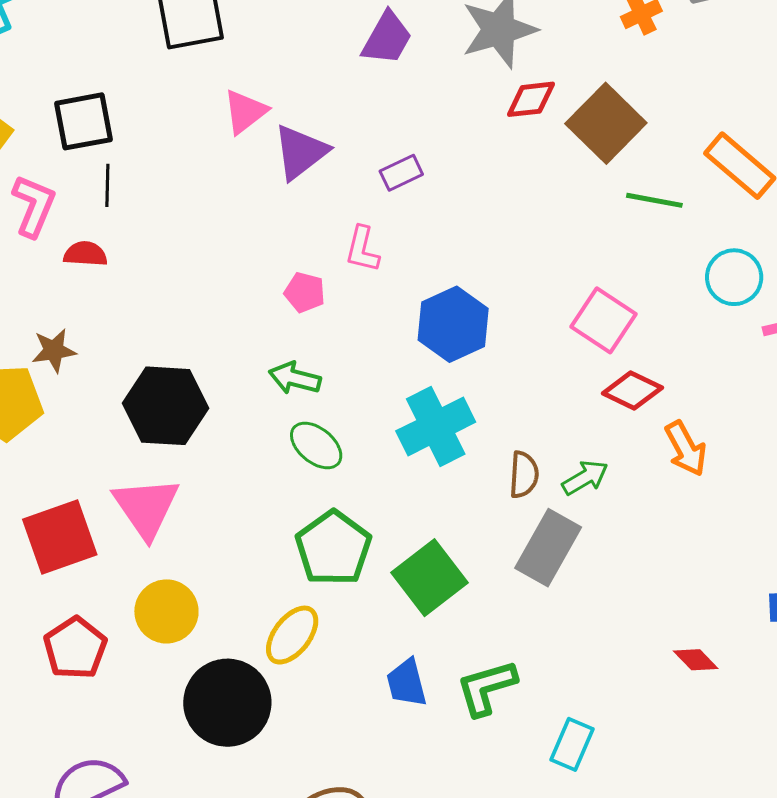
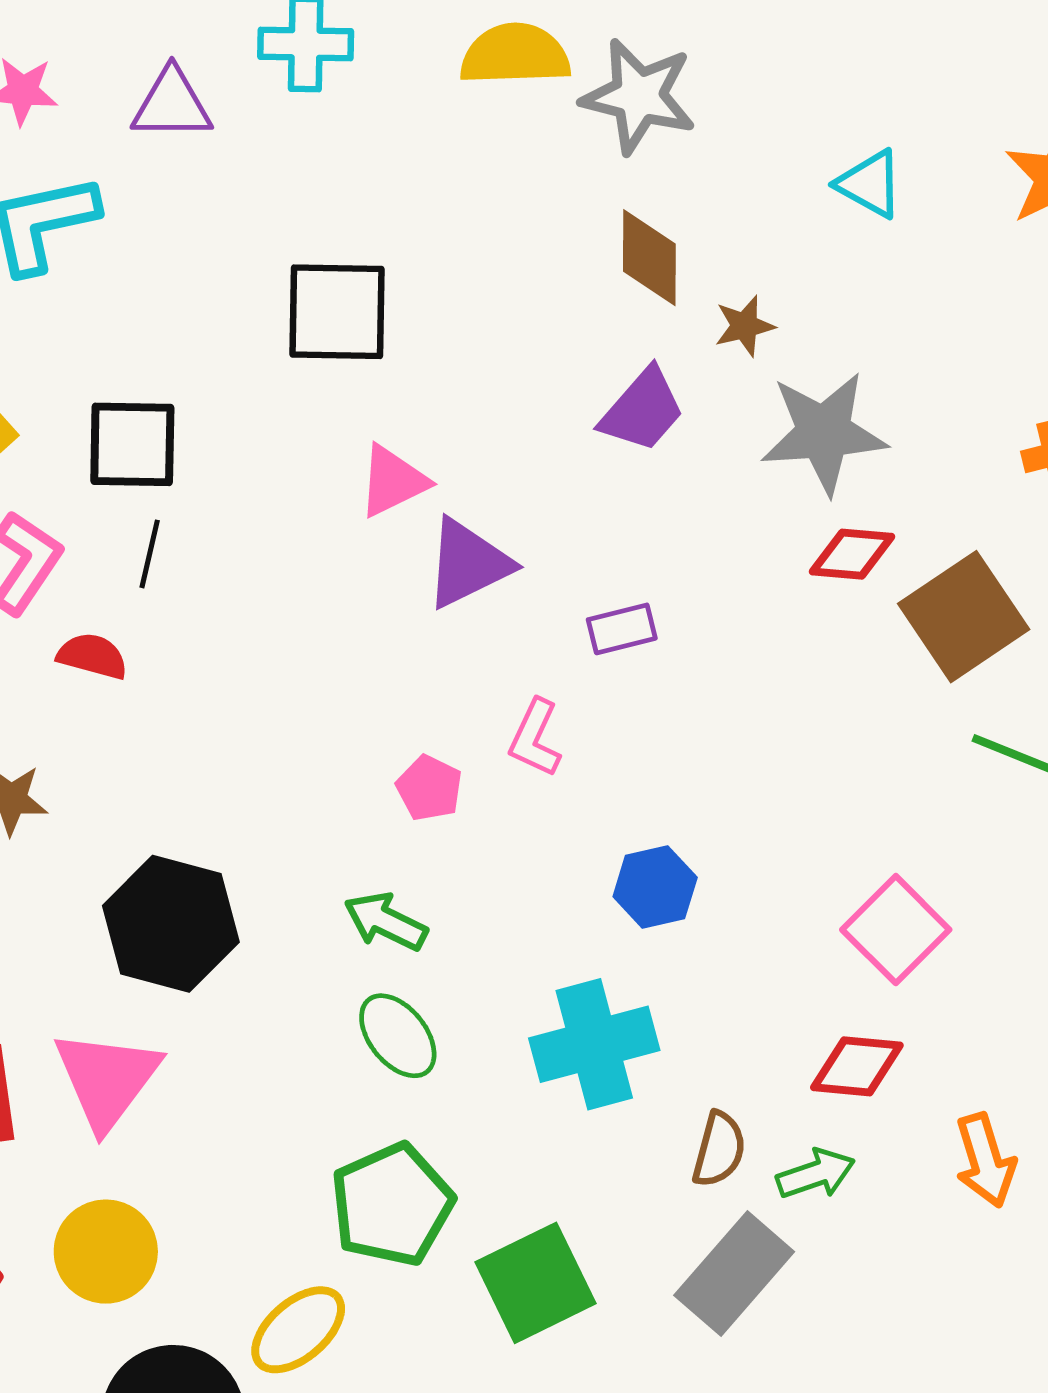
blue hexagon: (453, 324) -> (655, 887), size x0.7
red diamond: (632, 391) -> (857, 1066), moved, turned -32

